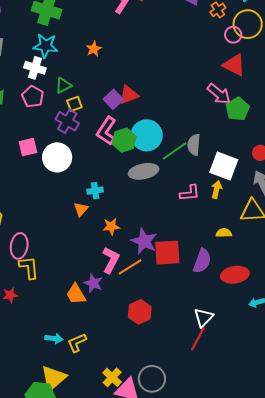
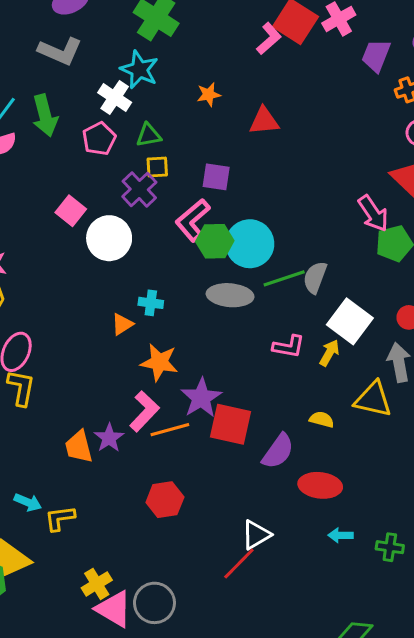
red triangle: (129, 95) -> (264, 121), moved
purple square: (113, 99) -> (216, 177), turned 36
pink square: (28, 147) -> (71, 211), turned 36
orange star: (111, 226) -> (159, 362), size x1.4

